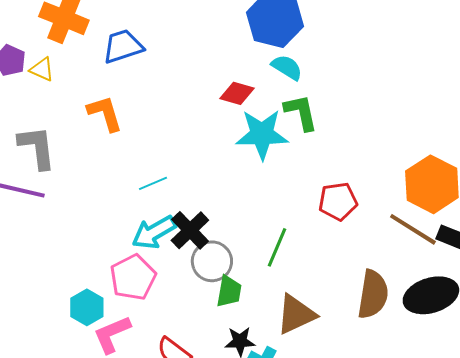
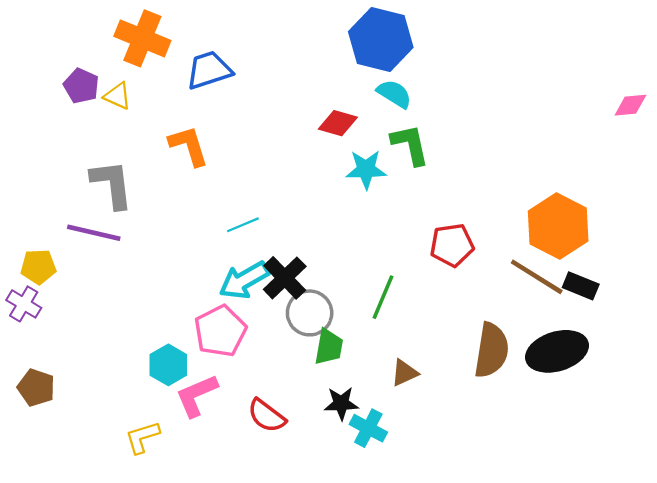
cyan star: (262, 134) -> (366, 169), size x0.7
brown triangle: (296, 314) -> (404, 373), size x0.6

